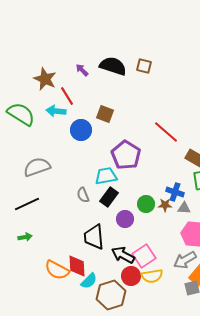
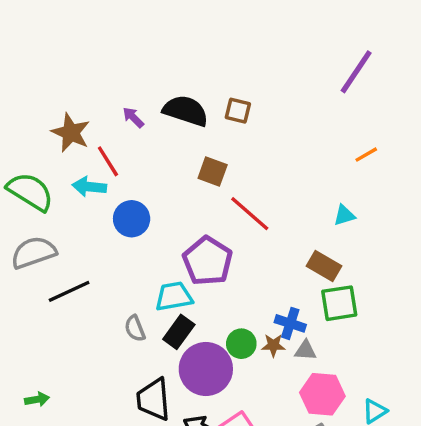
brown square: (105, 114) -> (213, 171), moved
red line: (166, 132) -> (250, 214), moved
gray semicircle: (37, 167) -> (34, 252), moved
black line: (27, 204) -> (69, 291), moved
purple circle: (125, 219) -> (206, 369), size x1.8

